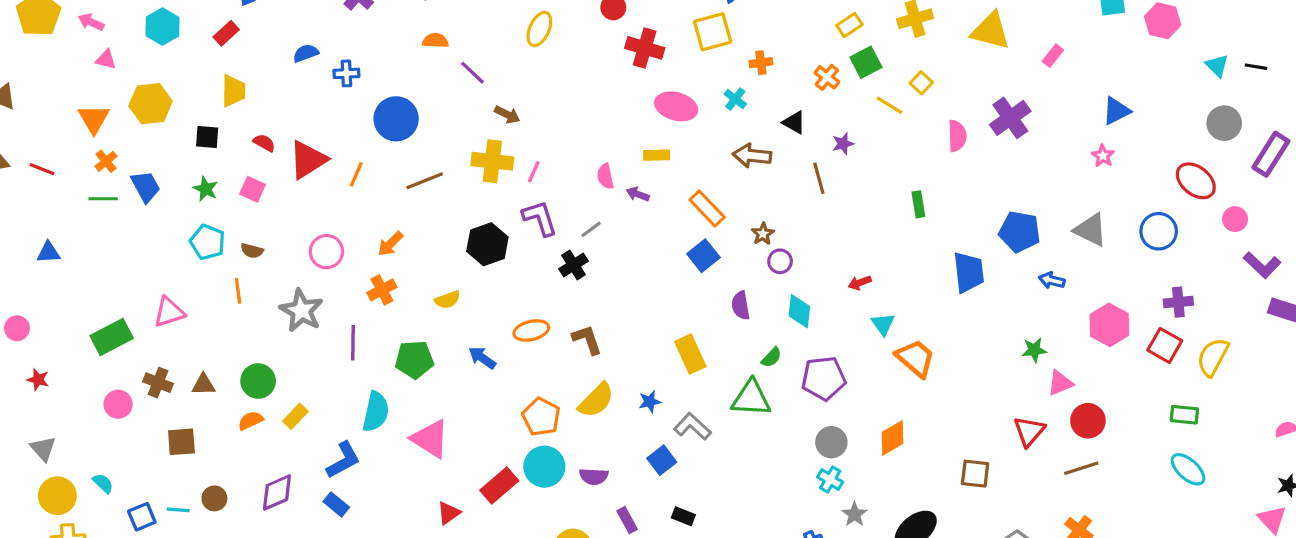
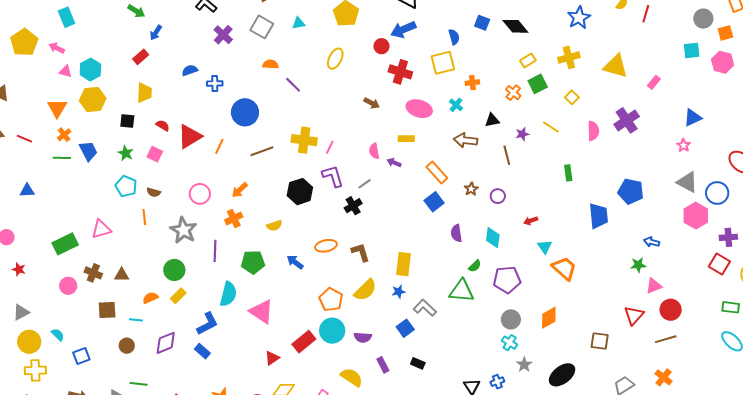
cyan hexagon: (163, 27) -> (90, 70), moved
yellow line: (889, 105) -> (551, 127), moved
brown arrow: (507, 115) -> (372, 103), moved
black triangle: (794, 123) -> (492, 120), turned -42
gray triangle: (1091, 230) -> (687, 182), moved
purple circle: (780, 261) -> (498, 196), moved
blue arrow: (1052, 280) -> (652, 242), moved
pink hexagon: (1109, 325) -> (696, 216), moved
yellow rectangle: (690, 354) -> (404, 264), moved, turned 30
green circle: (258, 381) -> (174, 270), moved
gray triangle: (43, 449) -> (21, 312), turned 42
cyan line: (178, 510) -> (136, 320), moved

